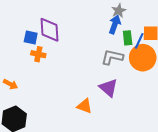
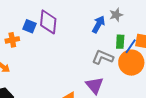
blue arrow: (115, 24) -> (99, 24), moved
orange cross: (38, 54) -> (12, 40), moved, turned -32

